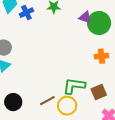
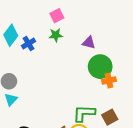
green circle: (99, 23) -> (100, 67), moved

